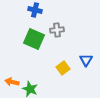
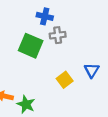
blue cross: (35, 10) -> (45, 16), moved

